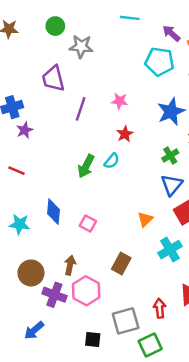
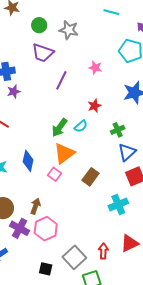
green circle: (55, 26) -> (39, 25), moved
purple trapezoid: (53, 79) -> (43, 53), turned -65
pink star: (120, 101) -> (95, 68), moved
green cross: (170, 156) -> (118, 130), moved
orange triangle: (145, 219) -> (64, 153), moved, size x1.6
brown rectangle: (121, 263) -> (91, 177), moved
gray square: (126, 321) -> (74, 257), turned -35

